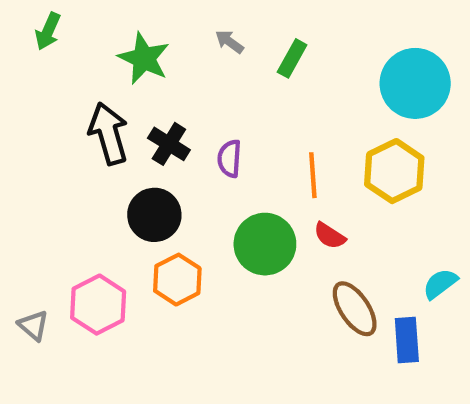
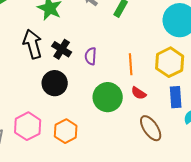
orange hexagon: (177, 280) -> (66, 131), moved
blue rectangle: (407, 340) -> (176, 97), moved

